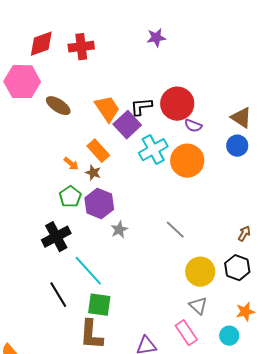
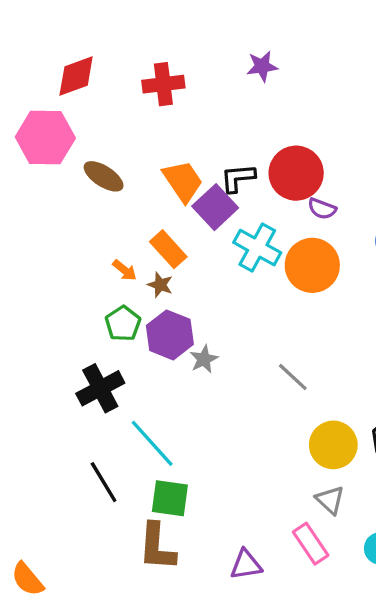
red cross: (81, 47) -> (163, 84), moved
cyan cross: (153, 150) -> (257, 248), turned -32
gray star: (119, 230) -> (204, 359), moved

